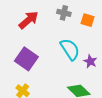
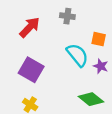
orange square: (88, 20) -> (99, 39), moved

